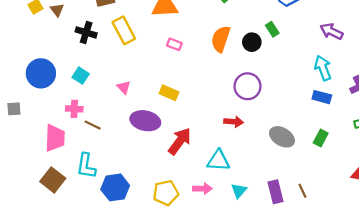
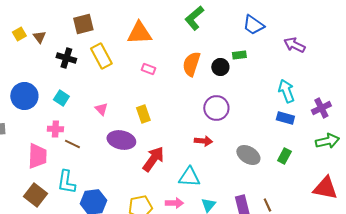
green rectangle: (272, 29) -> (239, 55), turned -64
purple arrow: (331, 31) -> (294, 45), moved
yellow rectangle: (169, 93) -> (143, 114), turned 48

